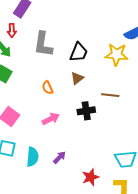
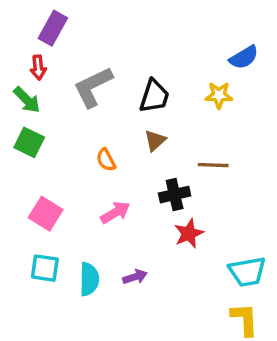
gray L-shape: (43, 44) -> (93, 87), turned 60
yellow star: (117, 54) -> (219, 95), size x0.7
purple arrow: (60, 157) -> (135, 277), turned 32
red star: (90, 177) -> (189, 233), moved

